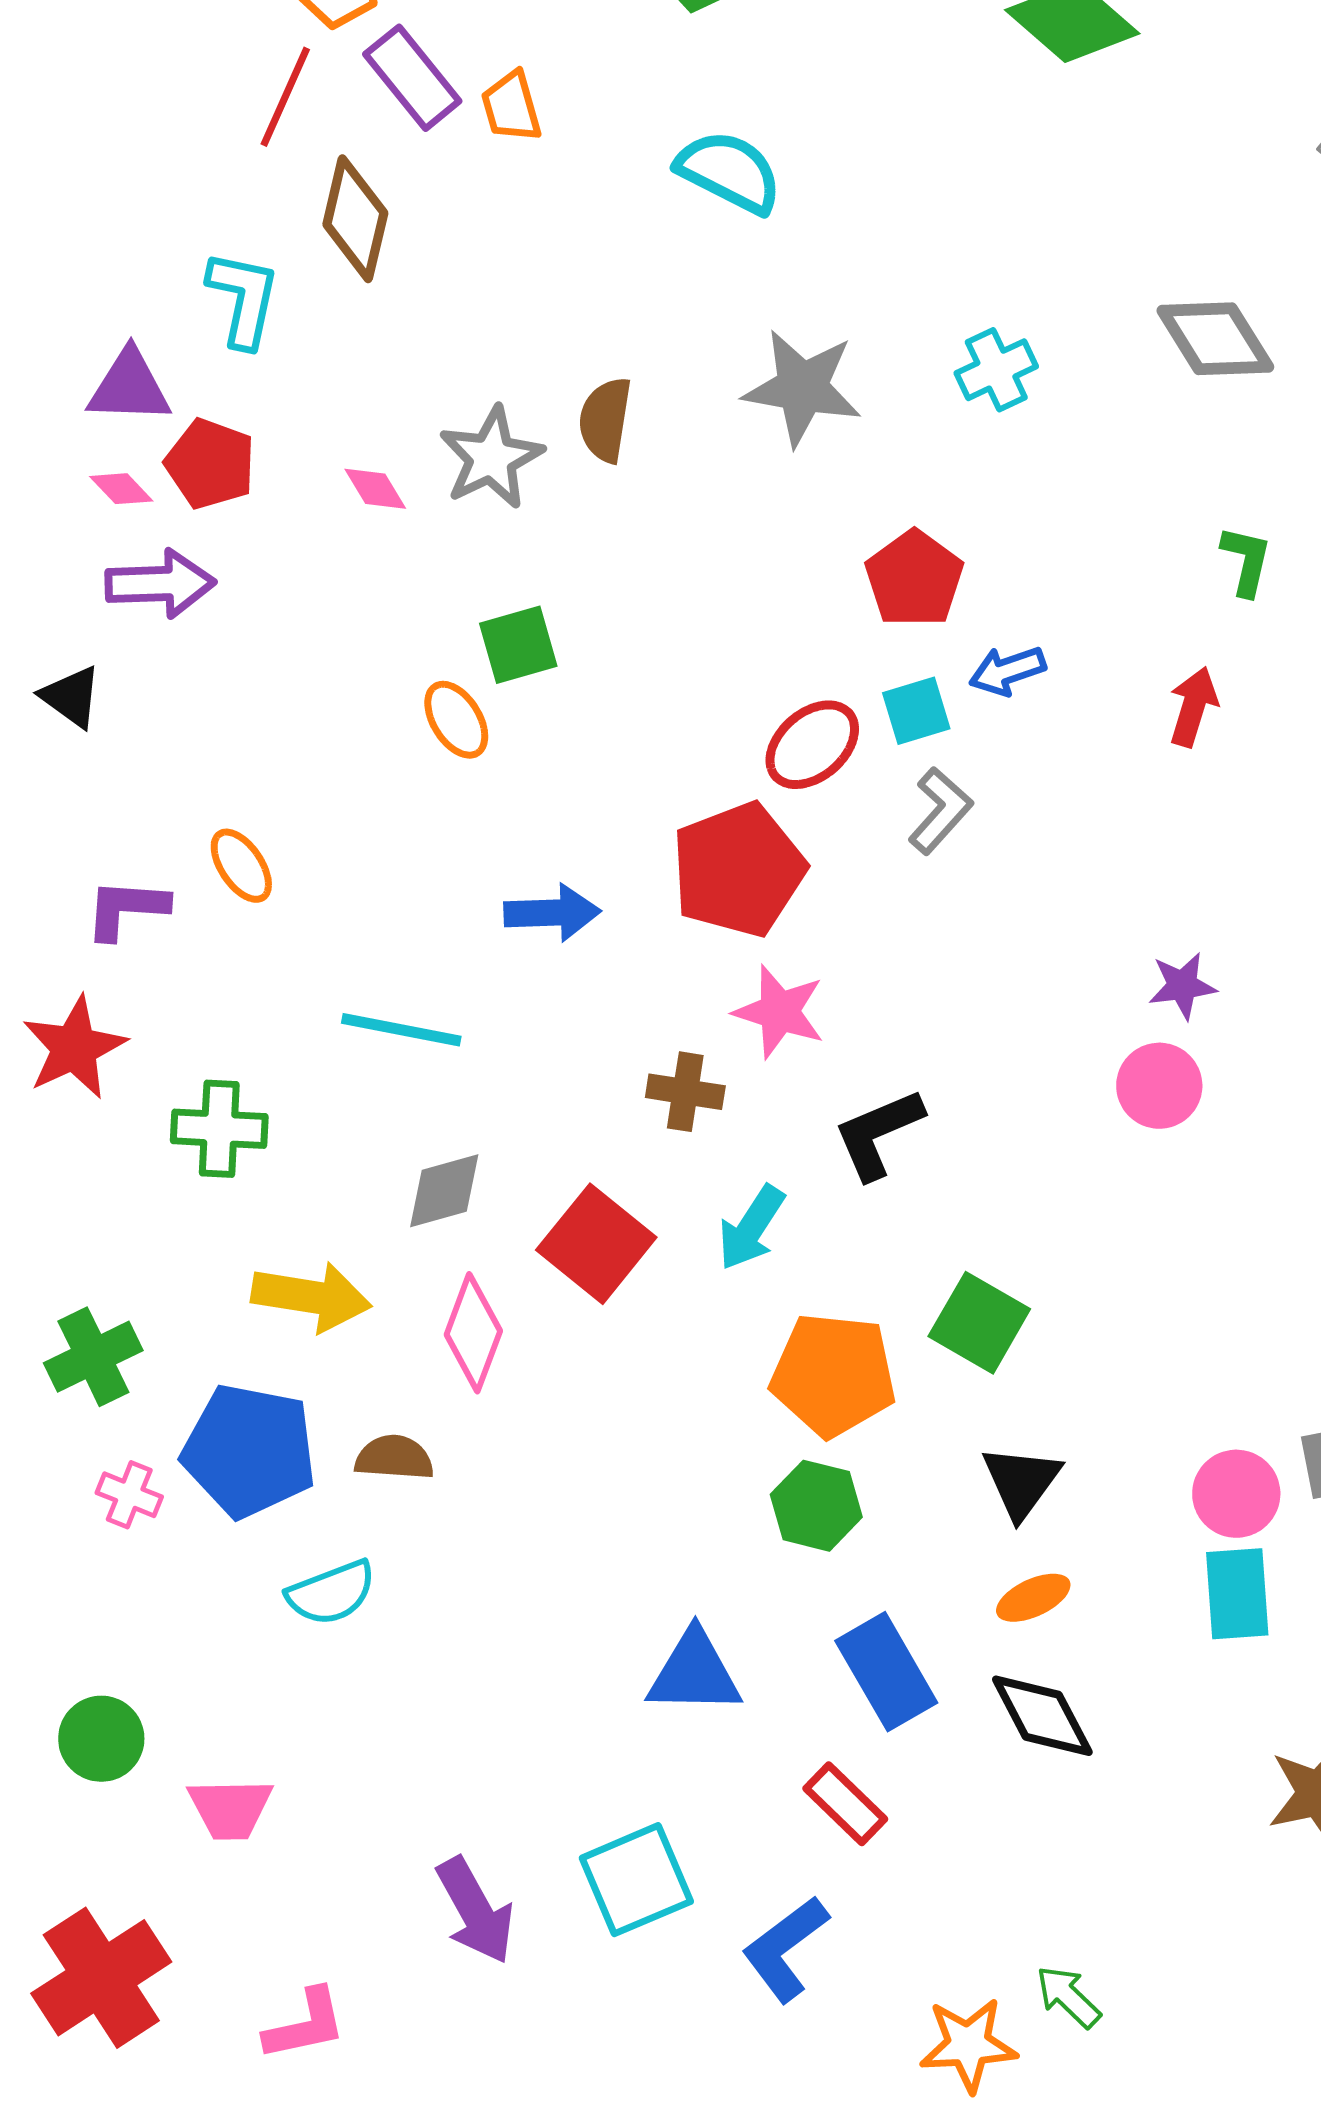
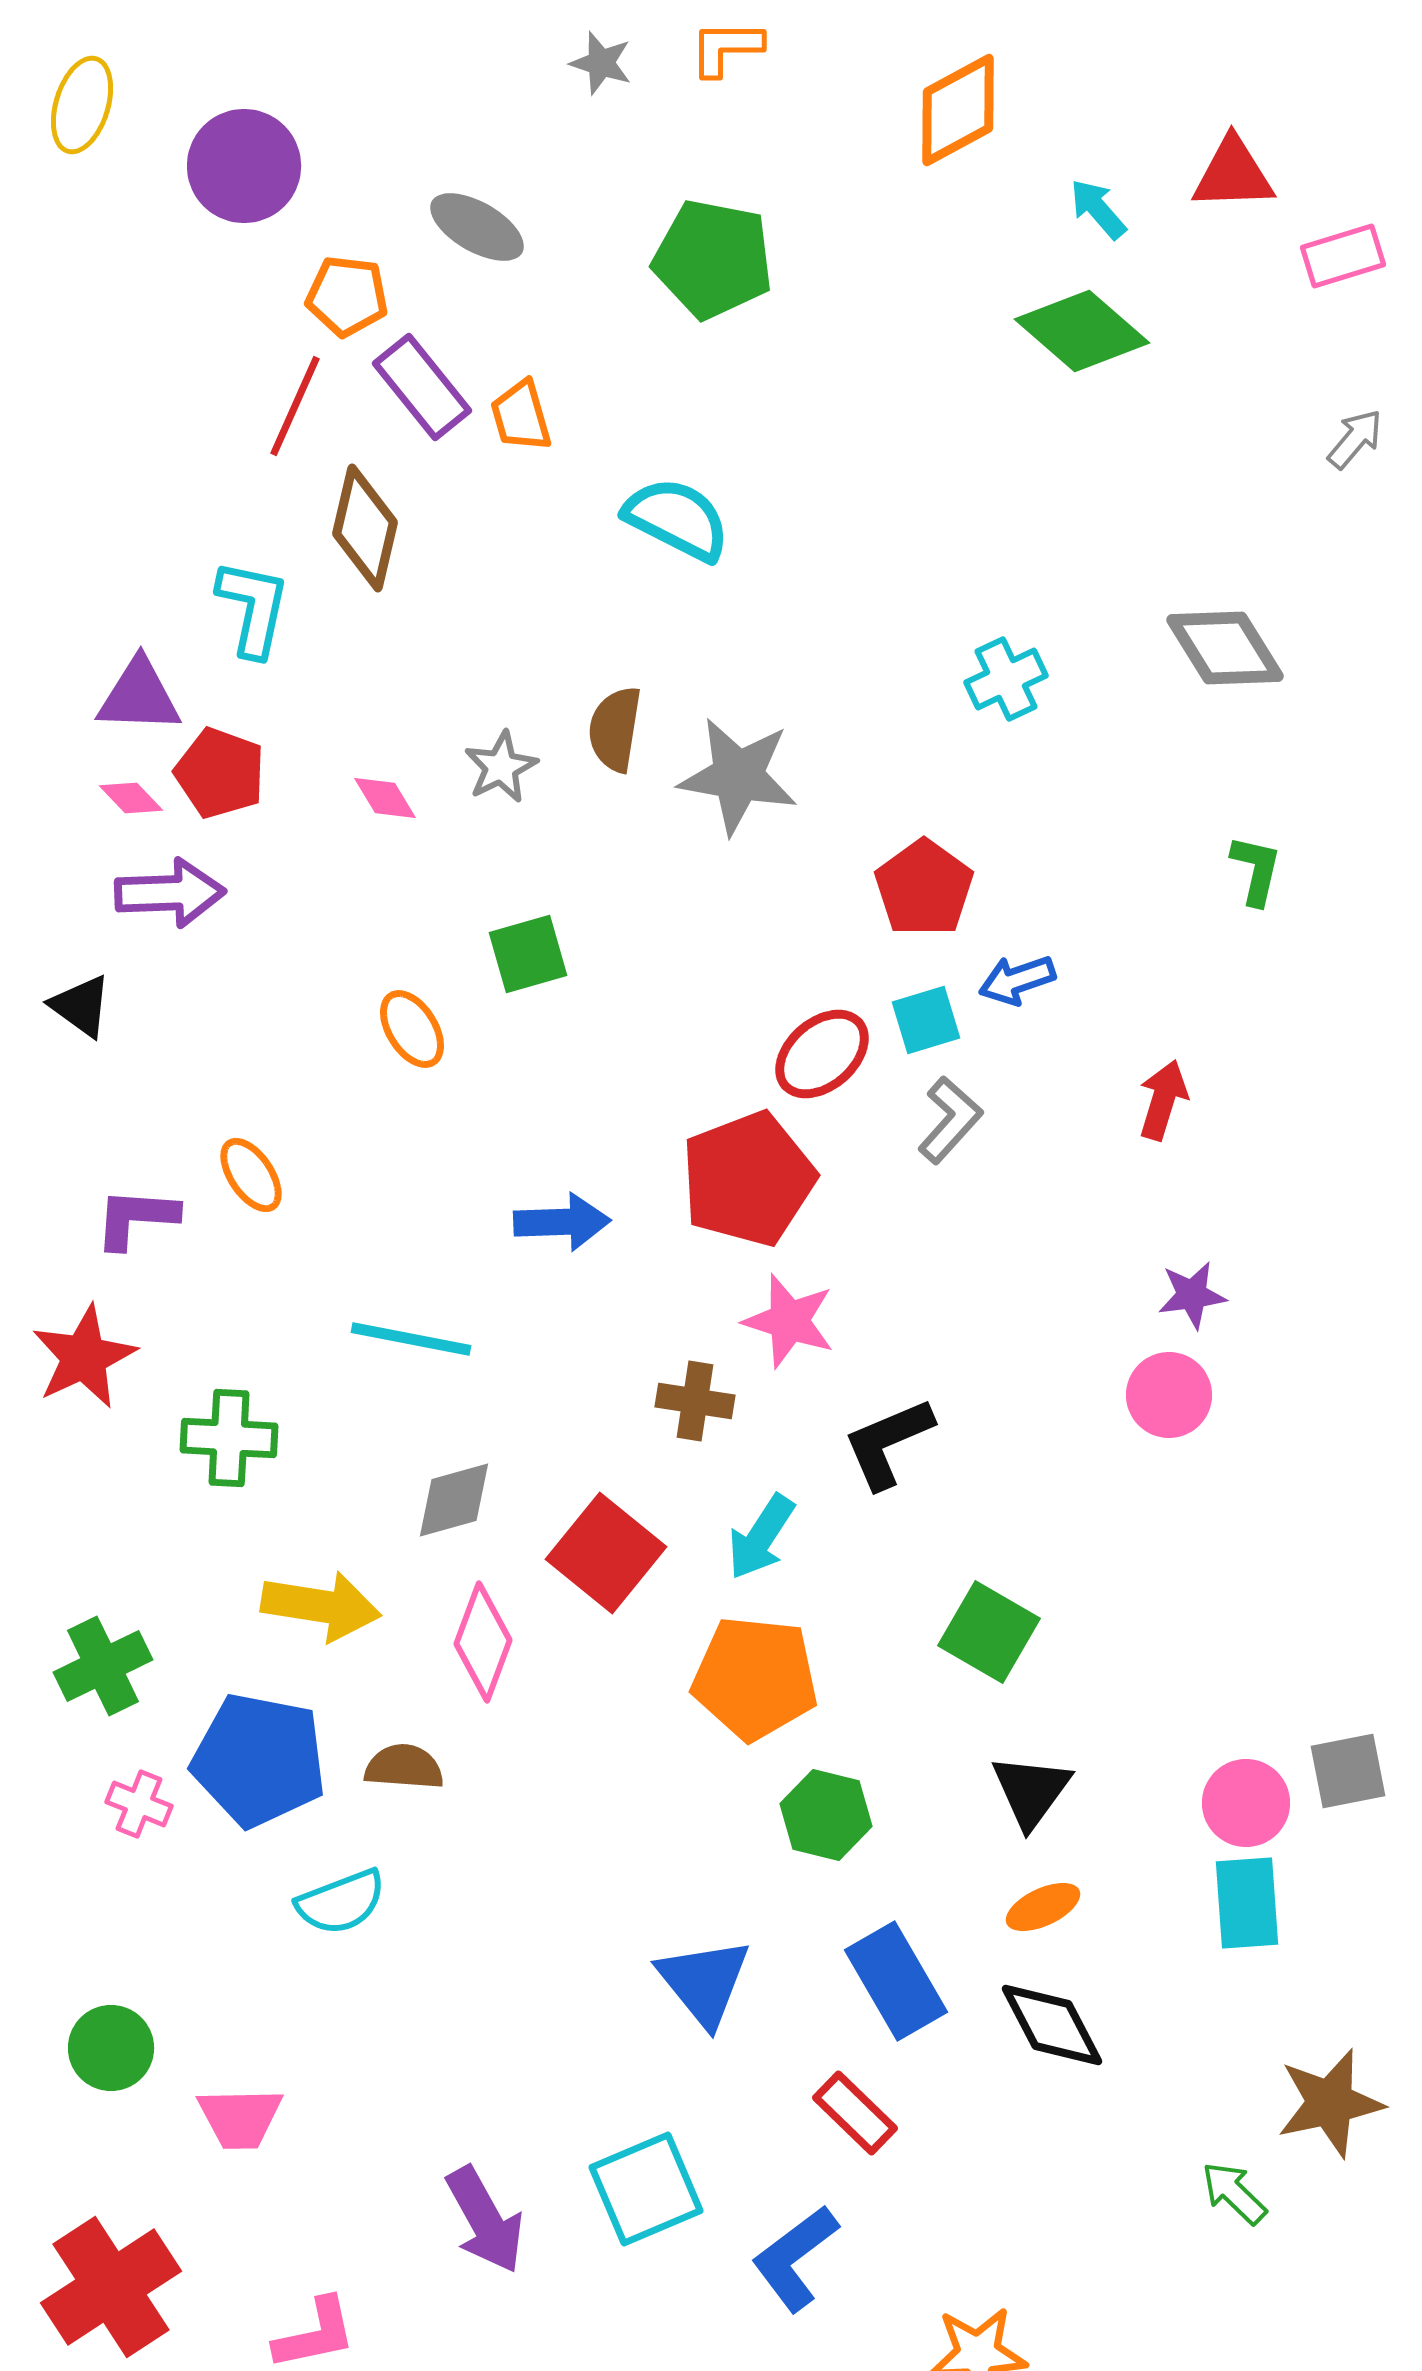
cyan semicircle: (729, 172) -> (677, 519), moved
gray star: (802, 388) -> (738, 776), moved
gray star: (491, 458) -> (501, 767), size x0.7
red arrow: (1193, 707) -> (1163, 1100), moved
orange ellipse: (456, 720) -> (412, 1029), moved
orange pentagon: (833, 1375) -> (755, 1678), moved
blue triangle: (694, 1673) -> (704, 1982), turned 50
green arrow: (1068, 1997) -> (1234, 2193), moved

